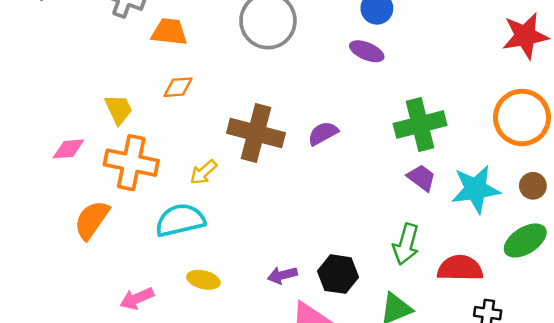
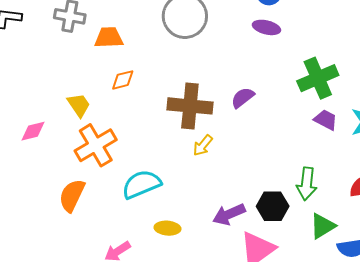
pink diamond: (68, 149) -> (33, 131), moved
orange cross: (131, 163) -> (96, 145), turned -33
yellow arrow: (203, 172) -> (203, 145), moved
green arrow: (406, 244) -> (307, 184), moved
purple arrow: (282, 275) -> (229, 214), size x1.4

